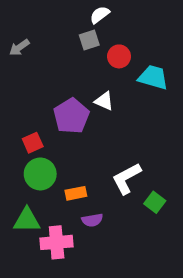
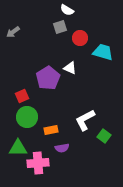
white semicircle: (100, 15) -> (67, 10), turned -112

